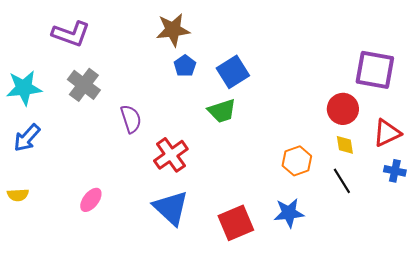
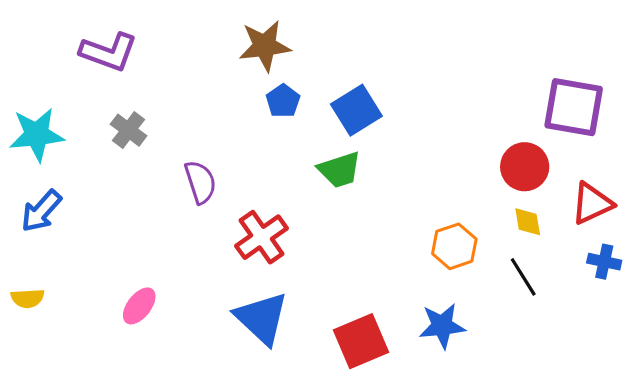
gray cross: (84, 85) -> (128, 130), size x0.7

